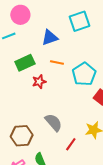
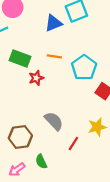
blue triangle: (50, 37) -> (53, 23), moved
green rectangle: (25, 63) -> (20, 58), turned 48

